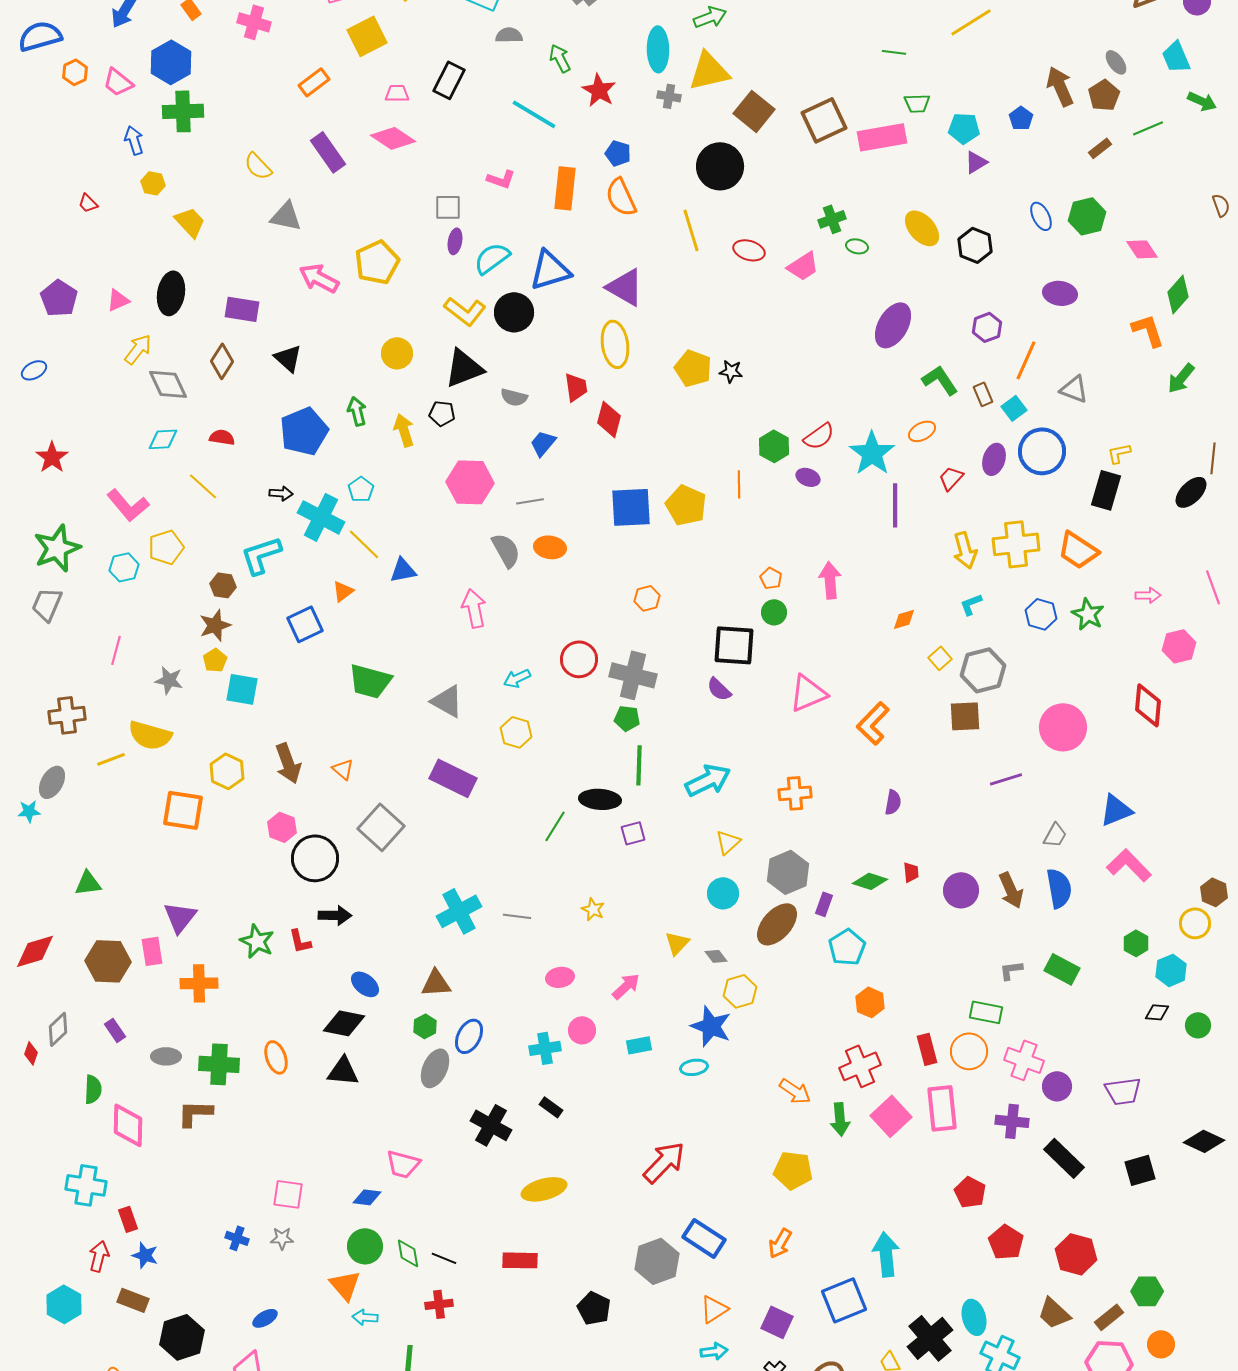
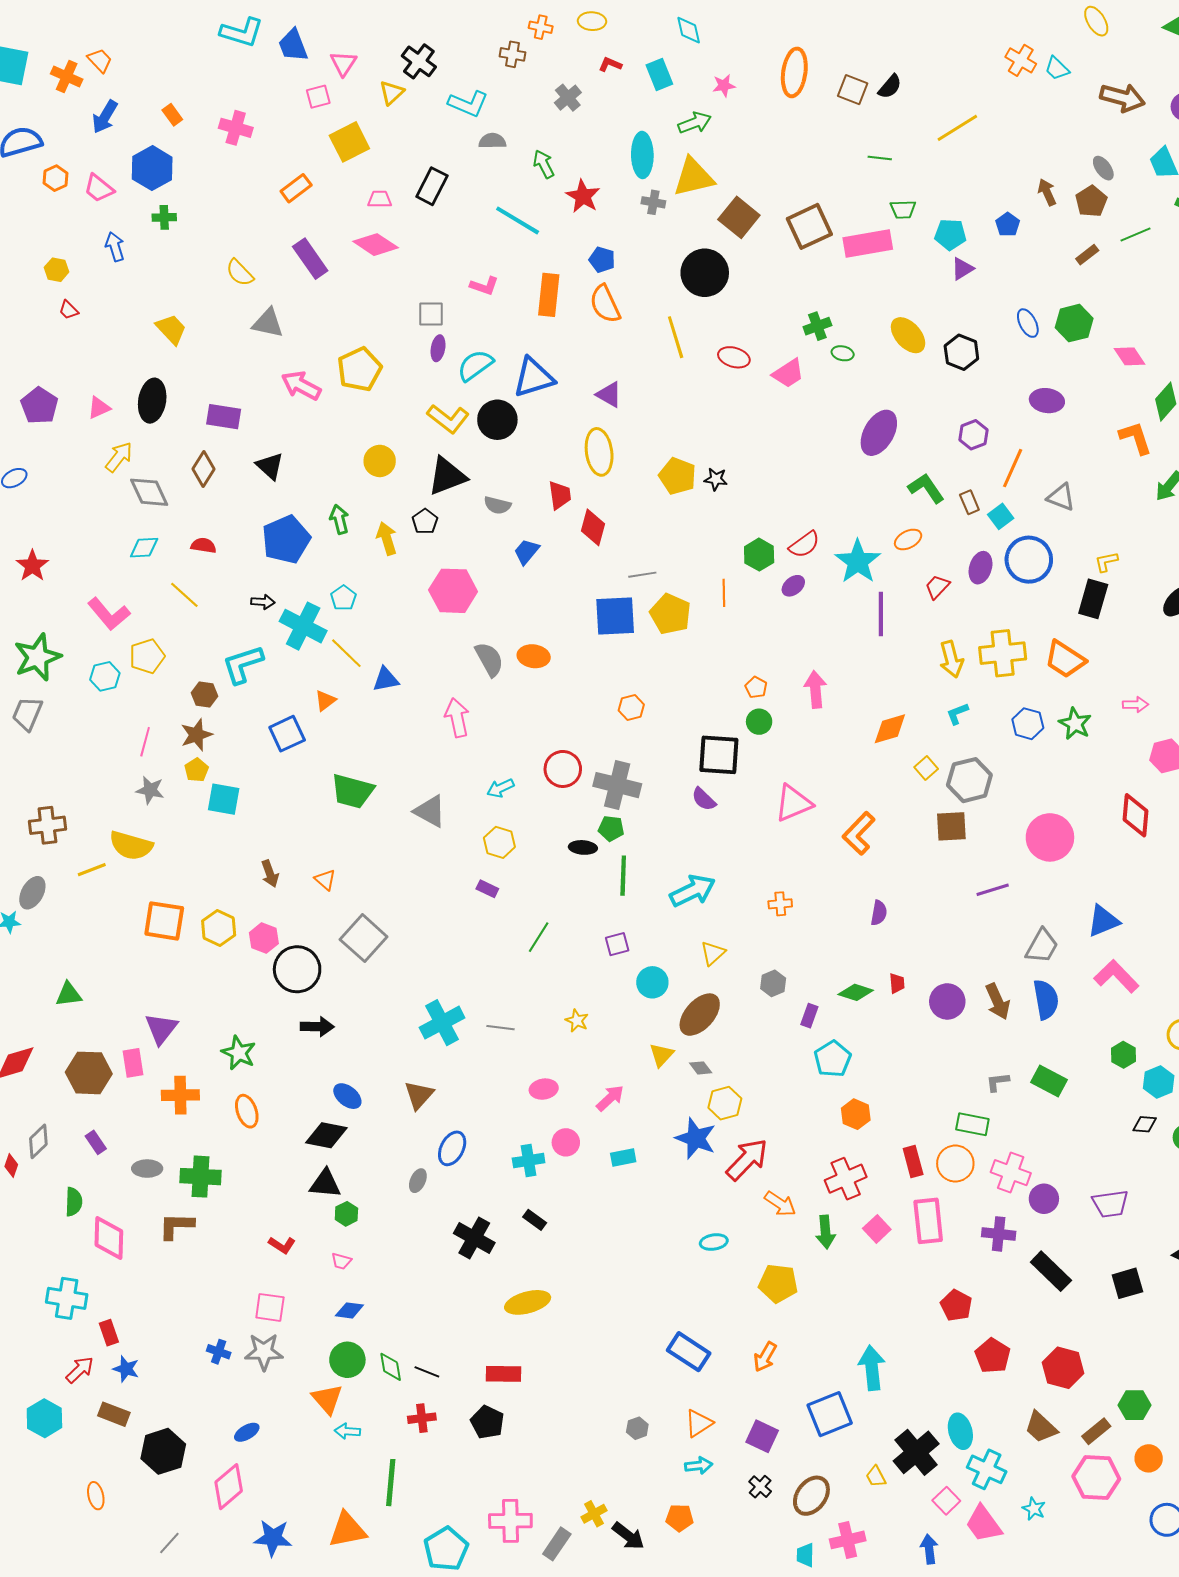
brown arrow: (1060, 86) -> (1047, 192), size x0.7
green cross: (183, 111) -> (164, 217), size x0.6
yellow hexagon: (153, 183) -> (57, 270), moved
purple triangle: (625, 287) -> (609, 395), size x0.7
black pentagon: (442, 413) -> (425, 521), turned 30
purple ellipse: (808, 477) -> (793, 586), turned -60
gray line: (530, 501) -> (642, 575), moved
orange diamond: (904, 619) -> (890, 729), size x1.5
pink line: (116, 650) -> (145, 742), moved
brown arrow: (288, 763) -> (270, 874), size x0.7
yellow hexagon: (227, 771) -> (219, 928), moved
purple rectangle: (453, 778) -> (487, 889), moved, size x0.5
orange cross: (795, 793) -> (780, 904), size x0.7
black ellipse: (600, 799) -> (583, 847), moved, size x0.7
gray trapezoid: (1055, 835) -> (1042, 946), size x1.4
gray hexagon: (788, 872) -> (773, 983), size x0.6
cyan circle: (723, 893) -> (652, 982), moved
brown ellipse: (777, 924) -> (700, 1015), moved
red L-shape: (300, 941) -> (282, 1245), moved, turned -44
brown triangle: (436, 983) -> (419, 1095), turned -44
green hexagon: (425, 1026) -> (346, 1214), moved
orange ellipse: (276, 1057) -> (247, 1111), moved
cyan ellipse: (694, 1067) -> (714, 1242), moved
gray ellipse: (435, 1068) -> (418, 1181), size x0.6
pink square: (891, 1116) -> (877, 1229), size x0.7
red arrow: (664, 1162) -> (747, 1159), moved
pink trapezoid: (403, 1164) -> (341, 1261), moved, size x0.6
gray star: (282, 1238) -> (264, 1352), size x1.6
red arrow: (99, 1256) -> (80, 1370), turned 32
gray hexagon: (657, 1261) -> (637, 1428), moved, size x0.5
black pentagon: (594, 1308) -> (487, 1422), moved

